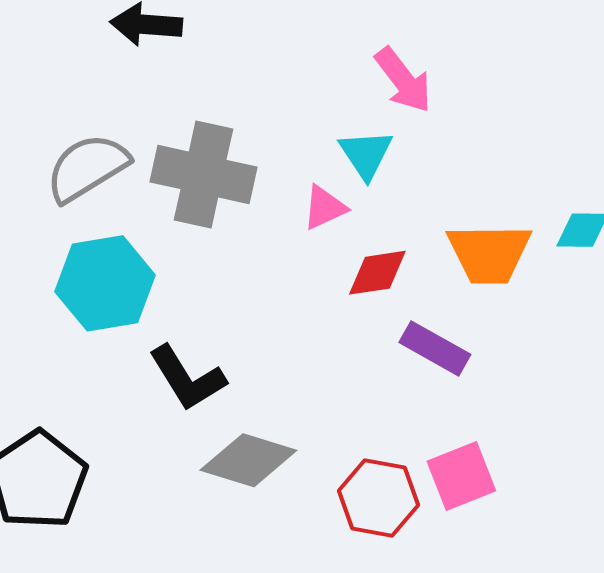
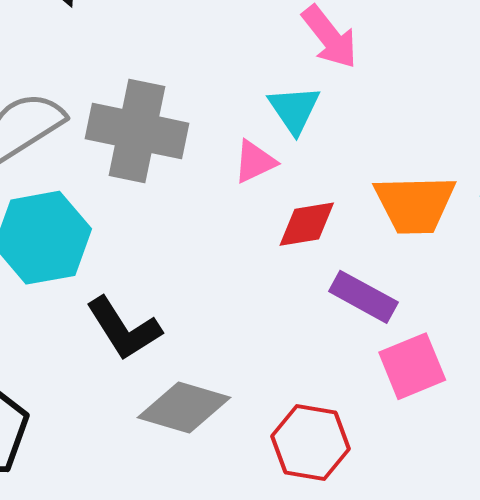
pink square: (461, 476) -> (412, 366), moved

